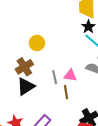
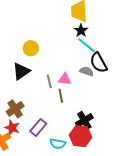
brown cross: (24, 67) -> (15, 109), moved
black triangle: (26, 86) -> (21, 71), moved

